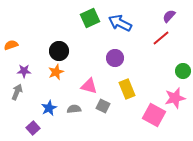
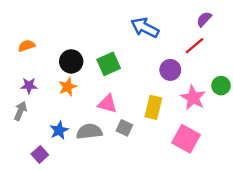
green square: (90, 18) -> (109, 64), moved
orange semicircle: (11, 45) -> (26, 46), moved
purple circle: (115, 58) -> (170, 70), moved
yellow rectangle: (127, 89) -> (153, 107), turned 36
pink star: (175, 98) -> (193, 98), moved, turned -30
gray semicircle: (74, 109) -> (89, 132), size x1.5

